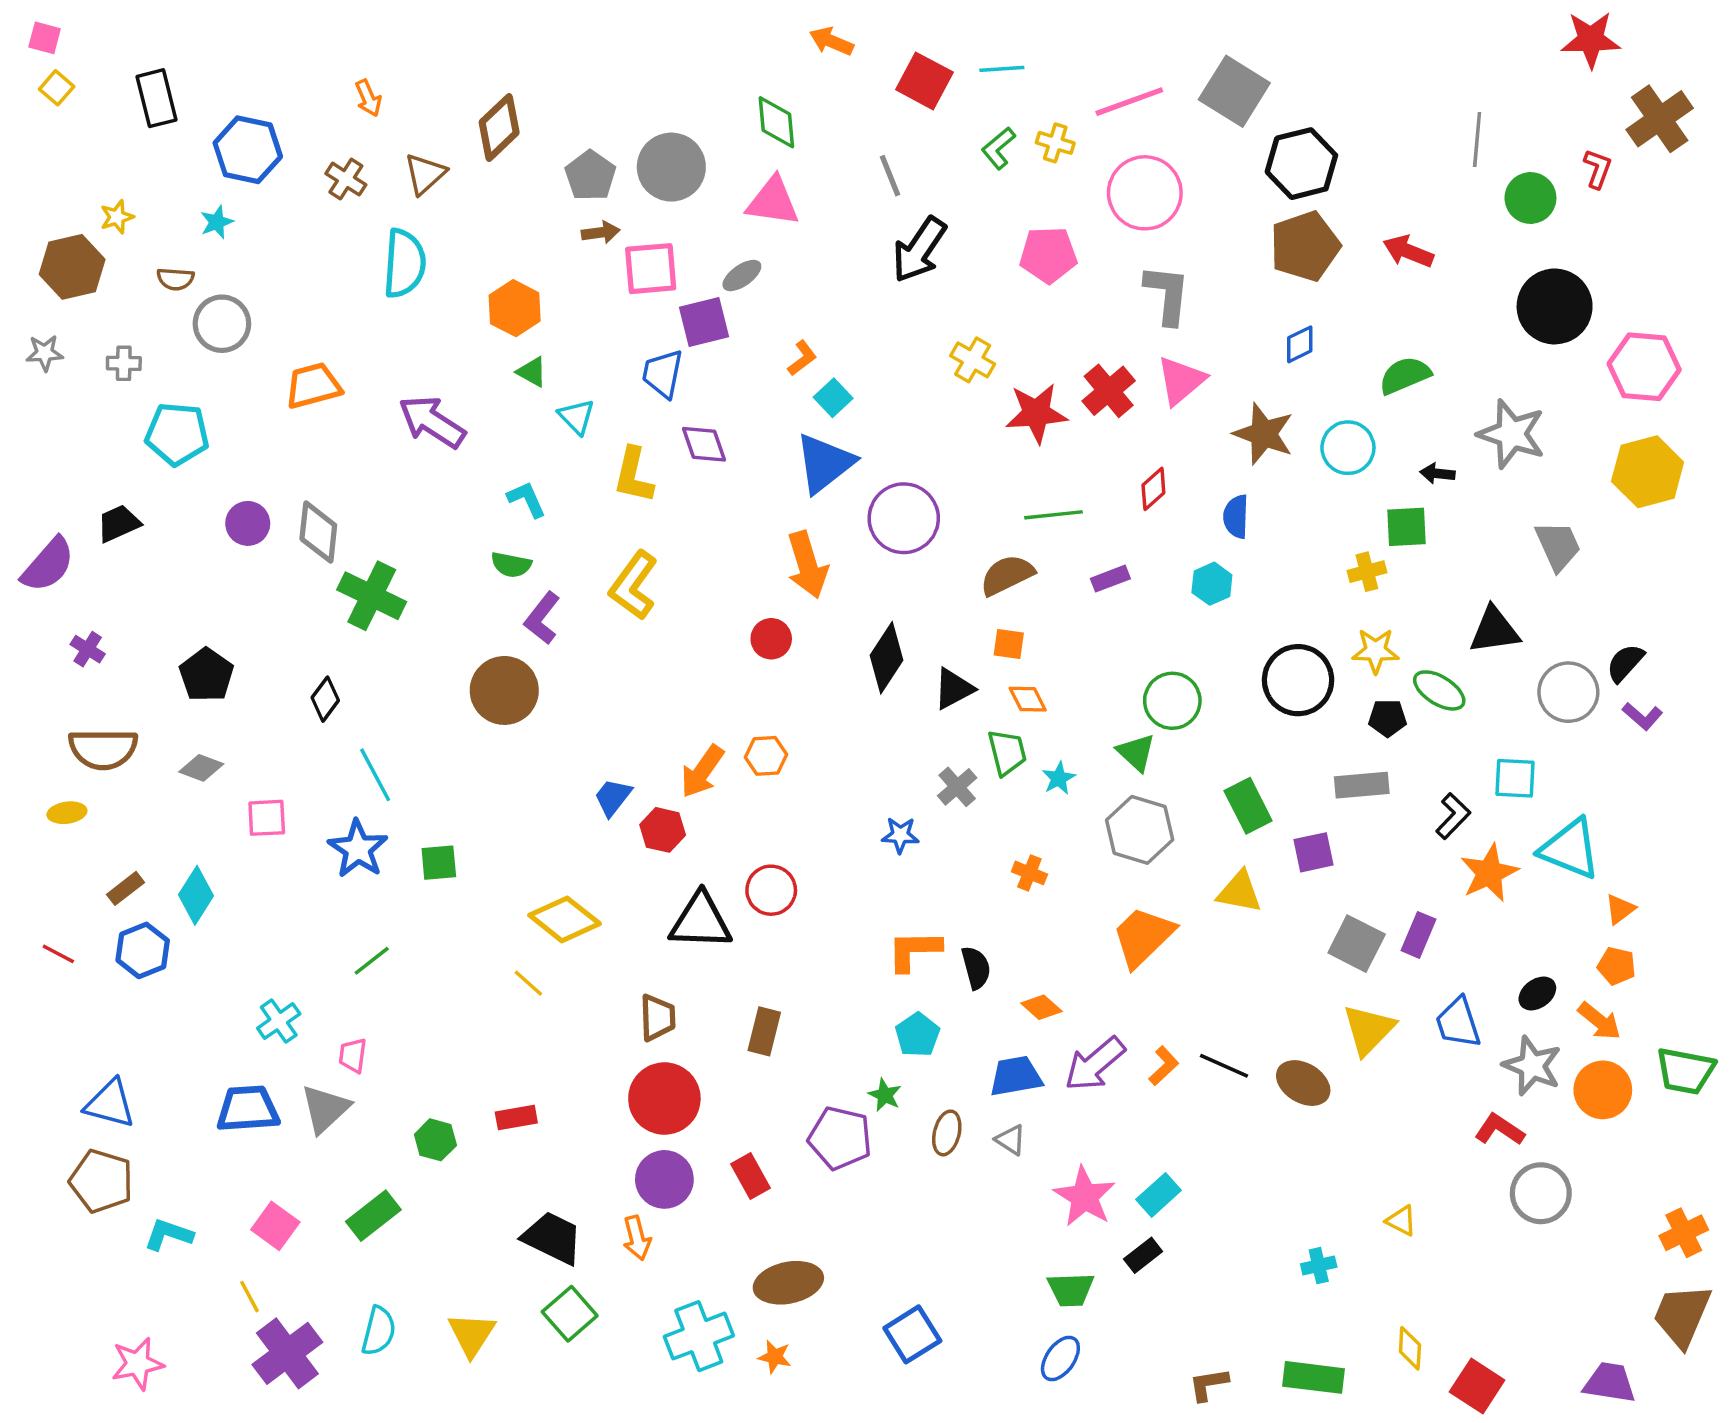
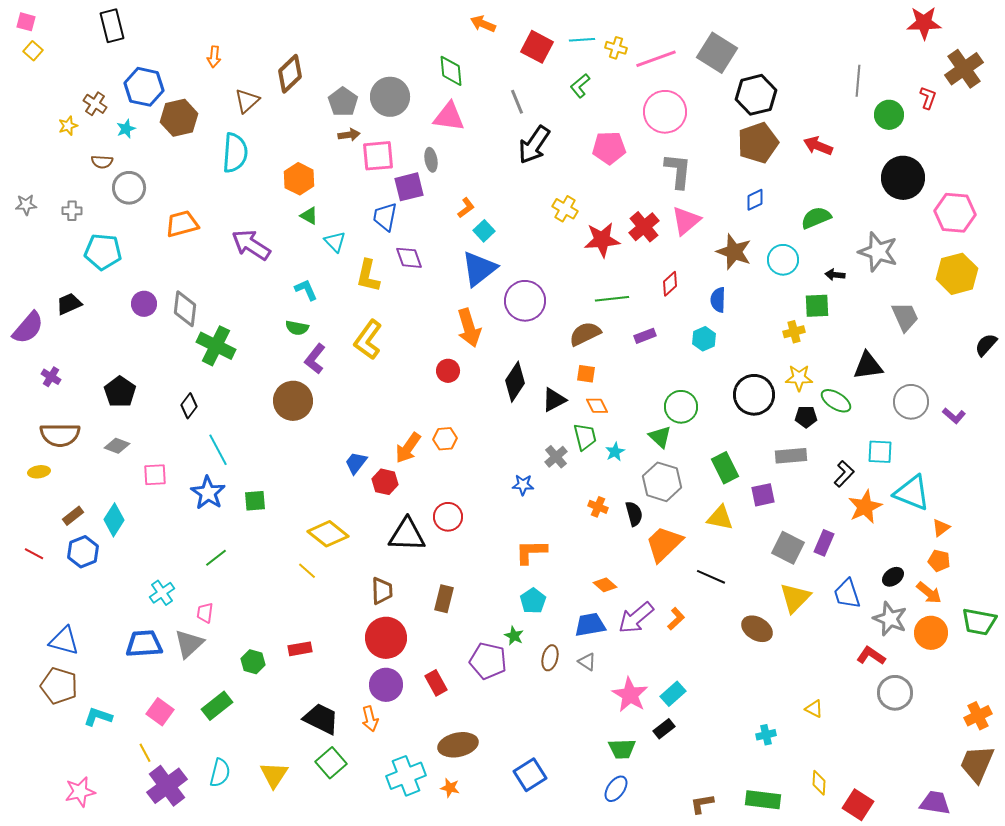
black rectangle: (156, 98) -> (112, 26), moved
orange arrow: (368, 98) -> (214, 57), turned 30
yellow cross: (1055, 143) -> (616, 48), moved
brown cross: (346, 179) -> (95, 104), moved
brown hexagon: (72, 267) -> (179, 118), moved
gray ellipse: (742, 275) -> (431, 160), turned -65
black semicircle: (1625, 663) -> (986, 345), moved
black semicircle: (976, 968) -> (634, 514), moved
black line: (1224, 1066) -> (711, 577), moved

